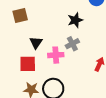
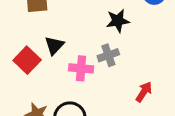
red square: (28, 64) -> (27, 60), moved, turned 36

